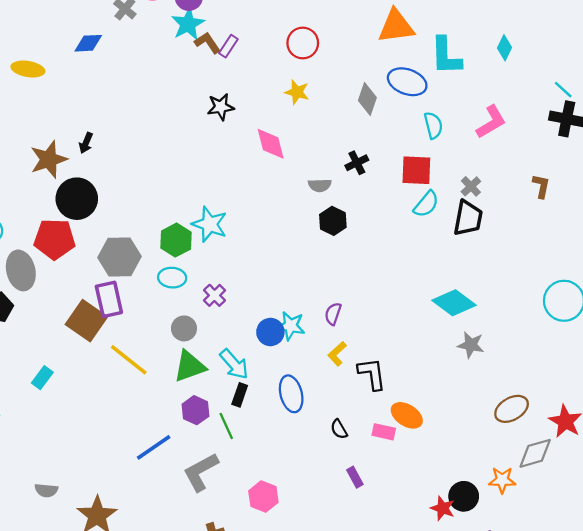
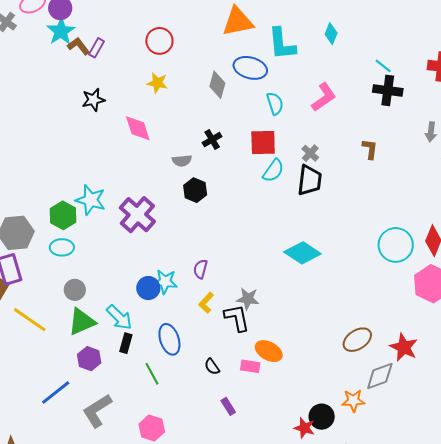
purple cross: (214, 295) -> (137, 215), moved, size x1.8
gray star: (471, 345) -> (248, 299), moved
green line: (226, 426) -> (152, 374), moved

